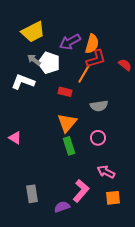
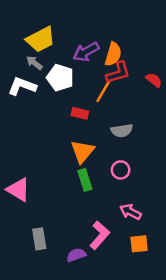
gray arrow: (34, 60) -> (34, 63), moved
white L-shape: (23, 82) -> (22, 86), moved
pink triangle: (15, 138) -> (18, 190), moved, size x1.5

